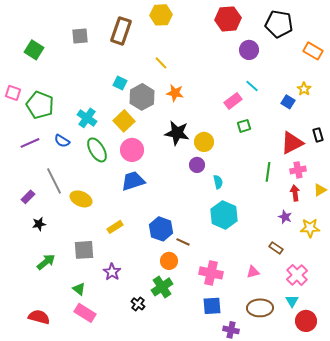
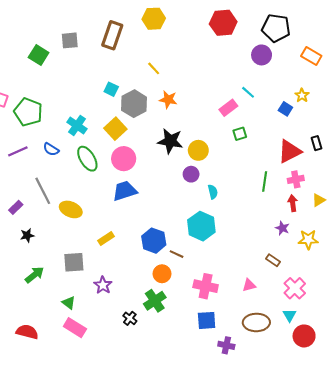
green square: (34, 50) -> (39, 55), moved
purple circle: (249, 50) -> (262, 55), moved
cyan hexagon: (224, 215) -> (201, 226), moved

